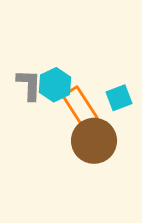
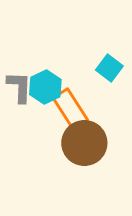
cyan square: (119, 98) -> (109, 68), moved, turned -32

